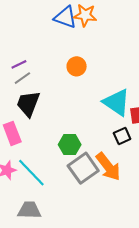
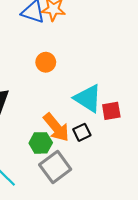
black square: (122, 136) -> (82, 132), moved
orange arrow: (108, 167) -> (56, 127), moved

